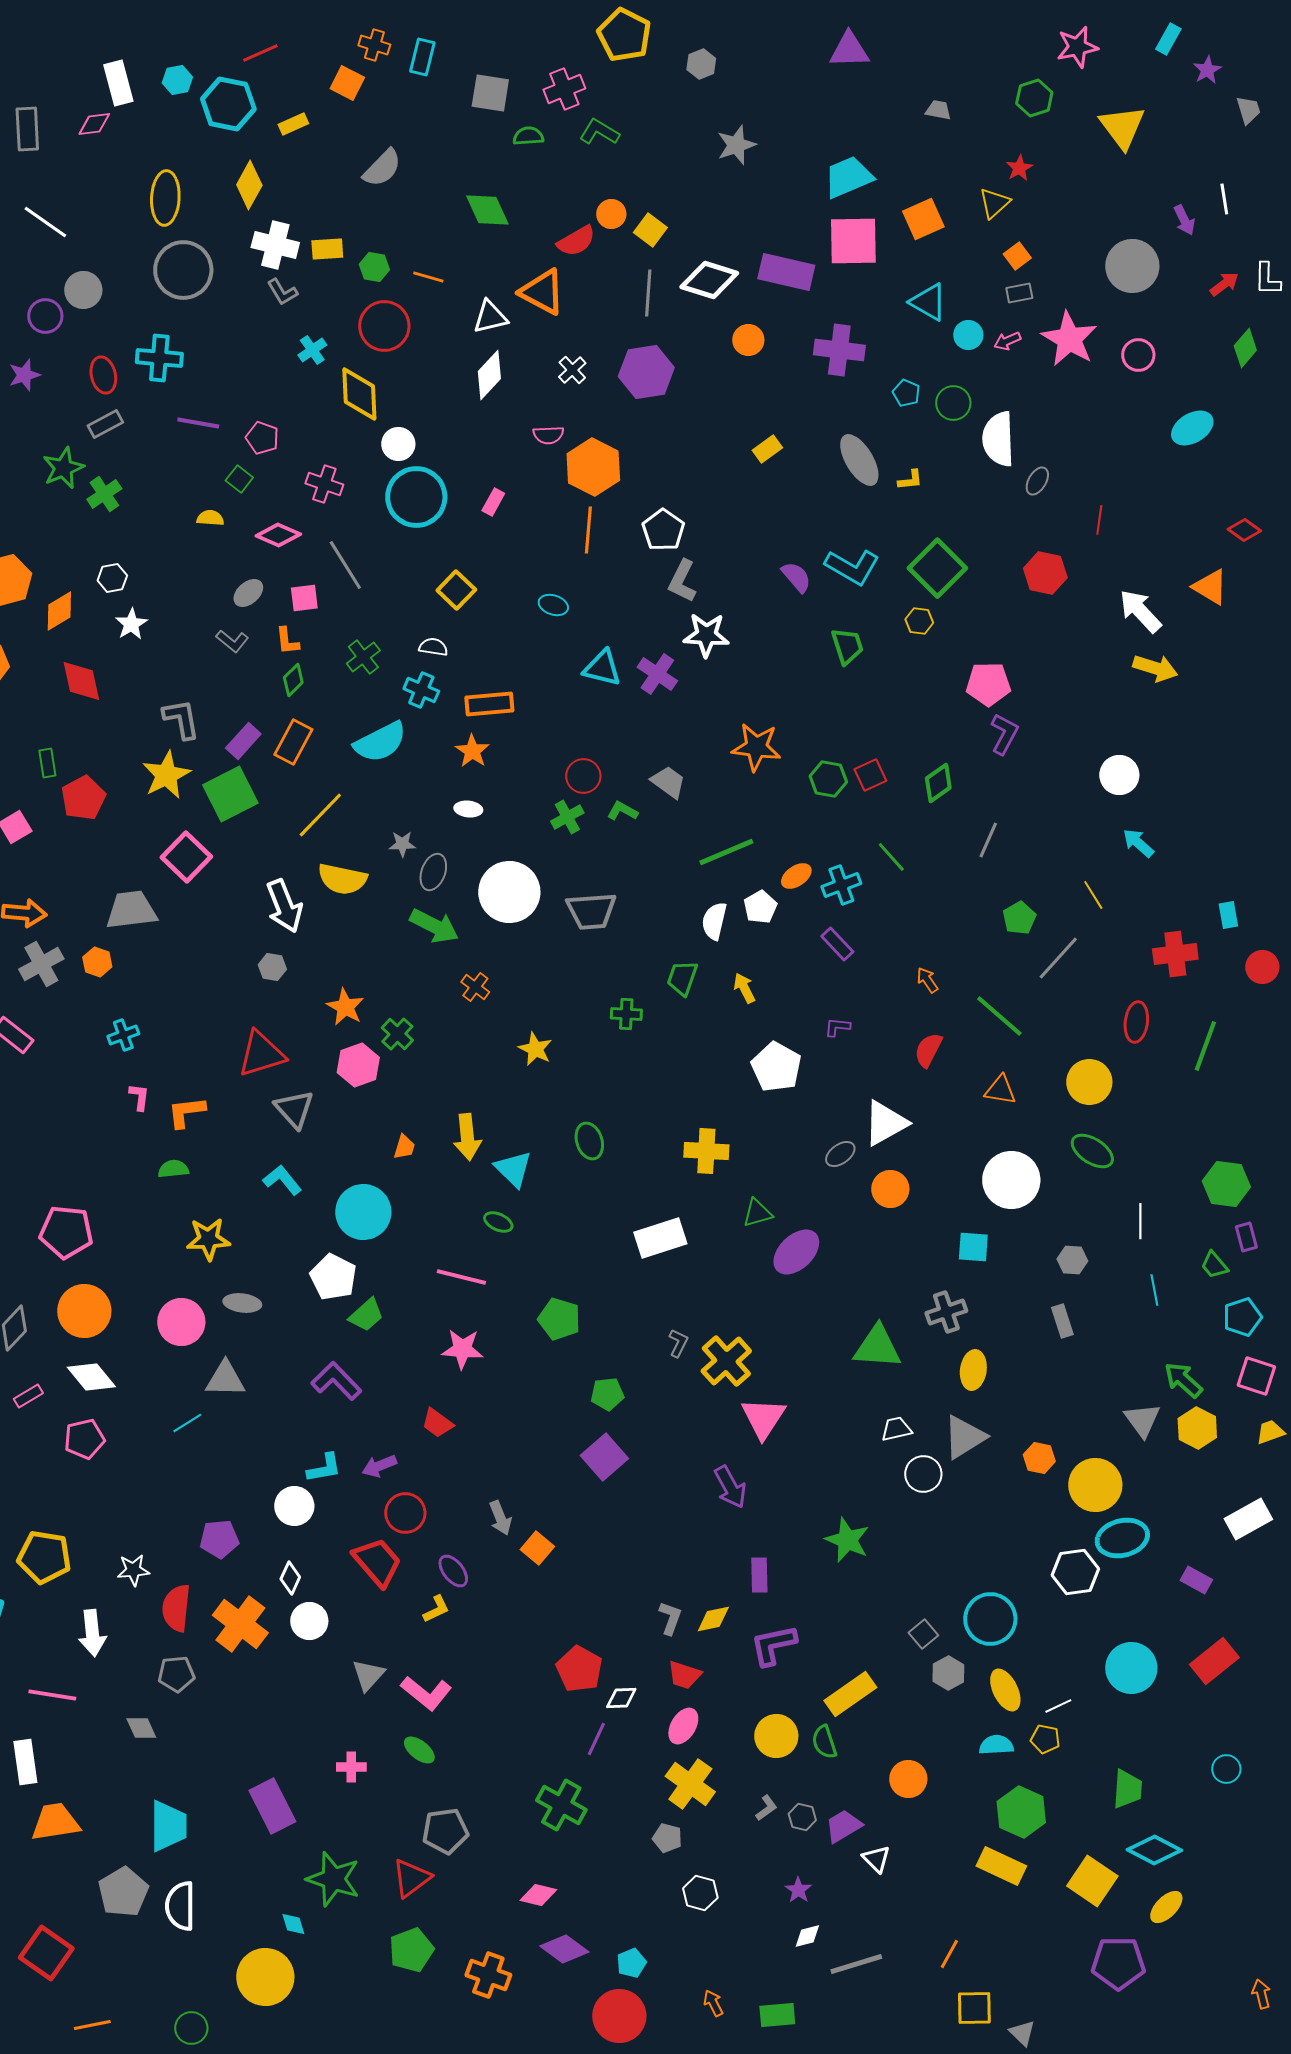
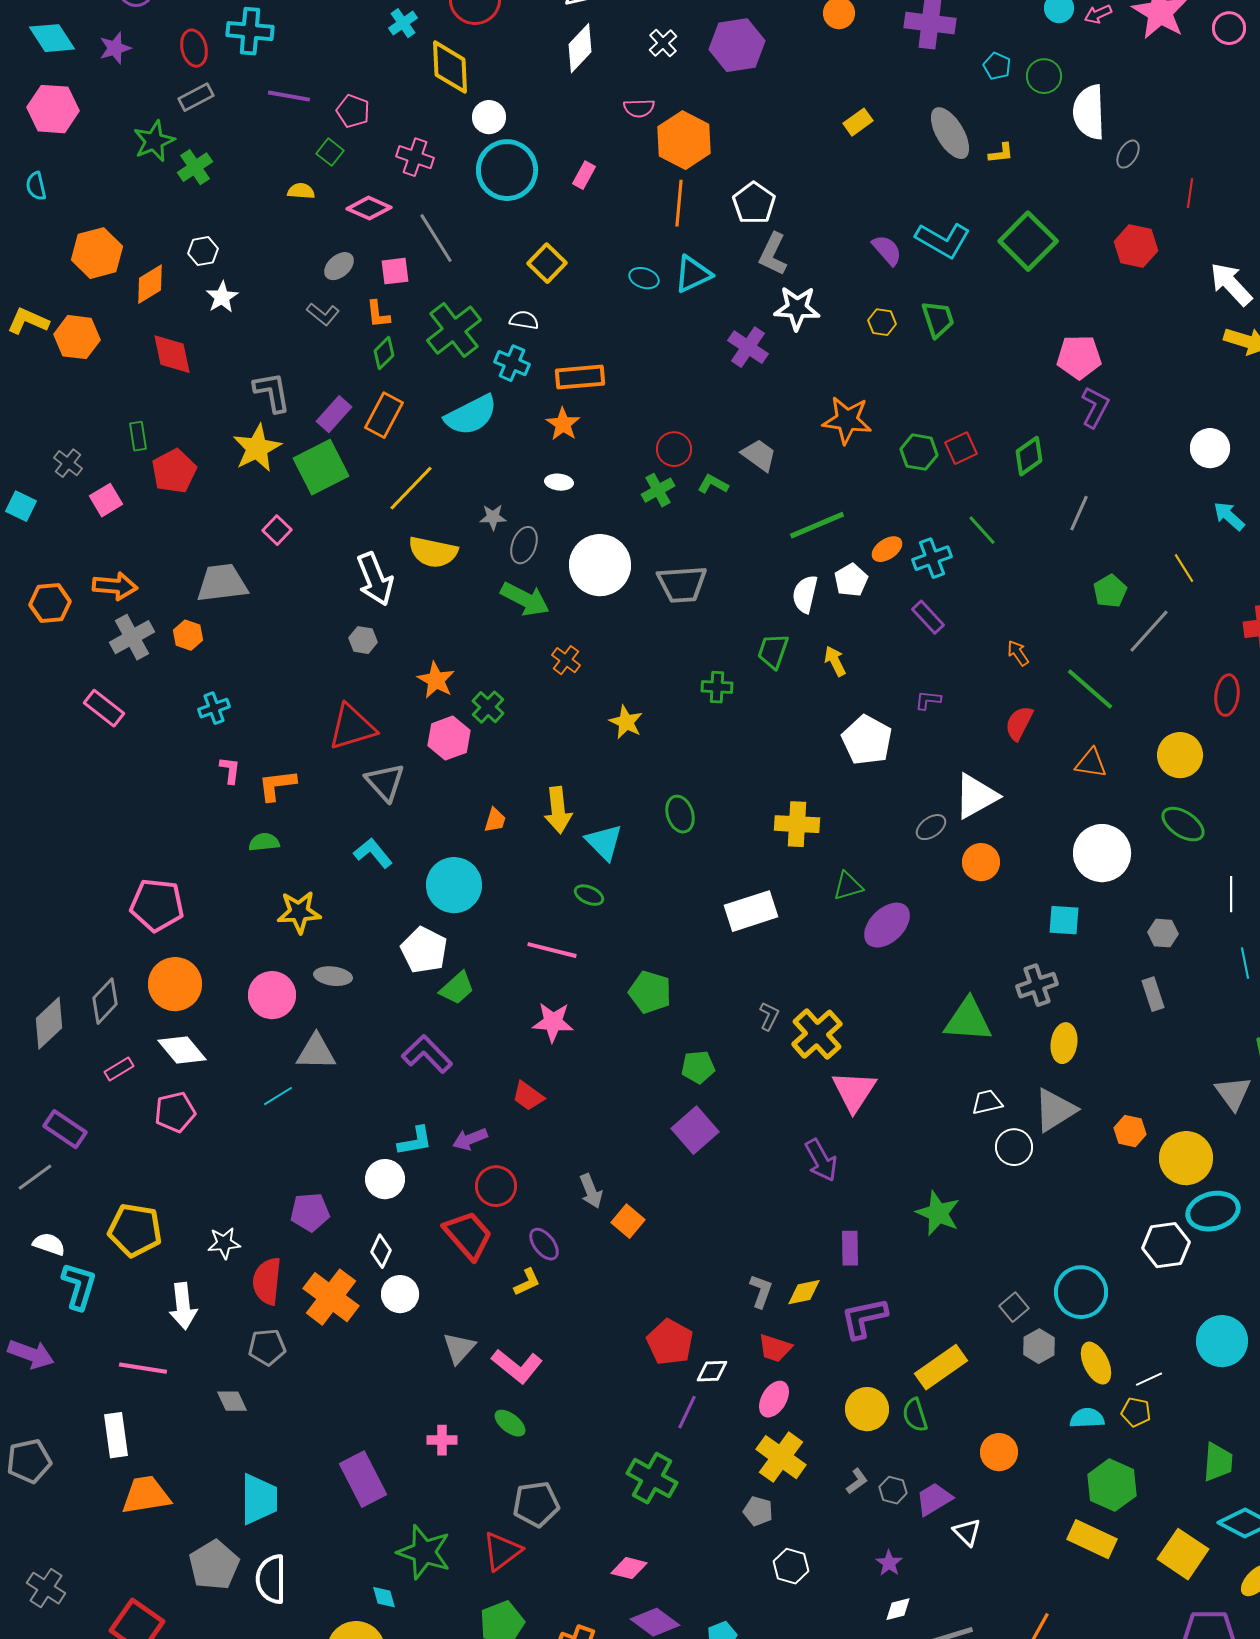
yellow hexagon: (919, 621) -> (882, 322), moved
green cross: (363, 657) -> (454, 330), size x1.6
cyan triangle: (602, 668) -> (693, 274), moved, turned -39
pink square: (186, 857) -> (277, 530), size x0.6

